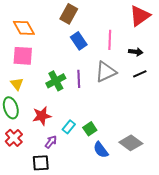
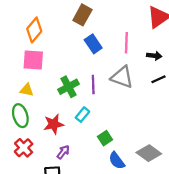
orange diamond: (24, 28) -> (34, 30), turned 70
gray triangle: (106, 72) -> (122, 77), turned 45
yellow triangle: (17, 84) -> (27, 90), turned -40
cyan rectangle: (69, 127) -> (82, 115), moved

